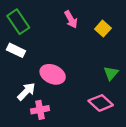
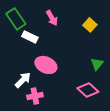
pink arrow: (71, 19) -> (52, 18), moved
white rectangle: (16, 50) -> (30, 37), moved

